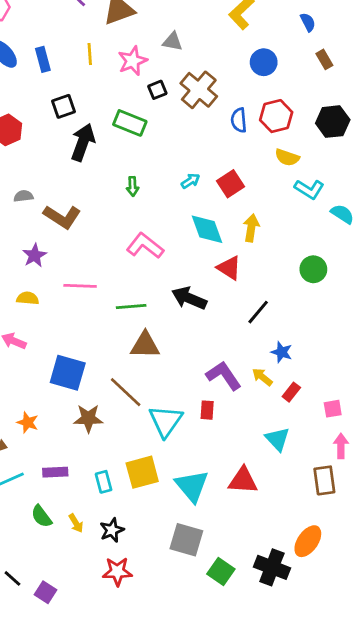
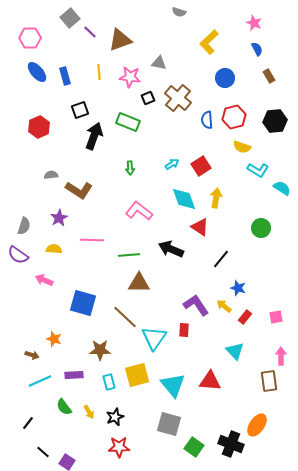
pink star: (133, 61) -> (130, 77), turned 30
pink square: (333, 409) -> (276, 317), moved
brown star: (88, 418) -> (100, 350), moved

